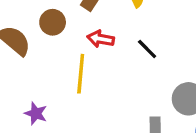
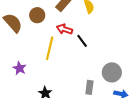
black line: (147, 49) -> (82, 41), moved

